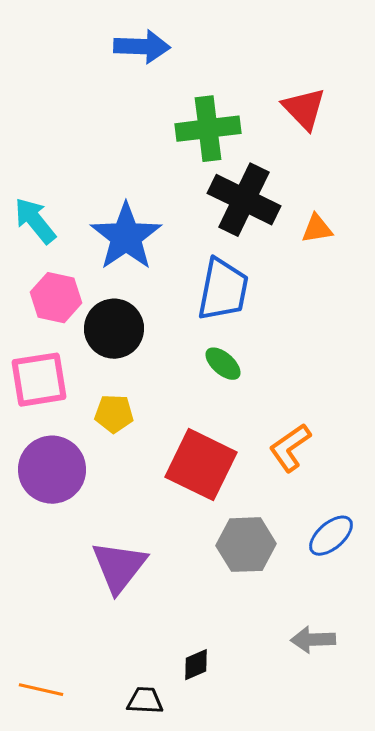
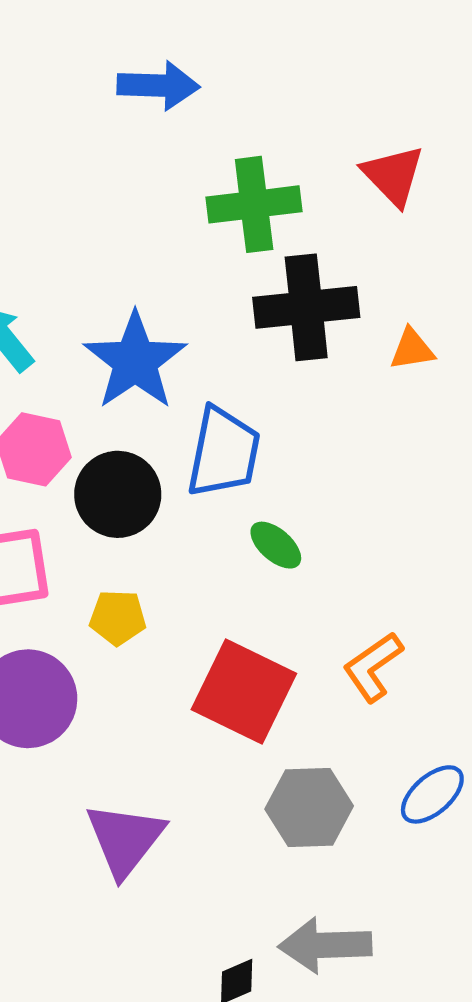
black cross: (244, 200) -> (306, 307), turned -32
blue trapezoid: (223, 290) -> (224, 452), moved
gray arrow: (313, 640) -> (325, 945), moved, size x1.4

